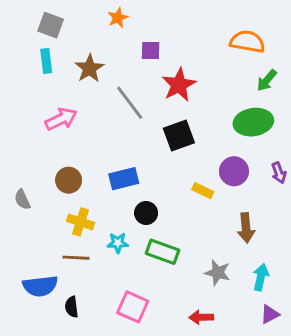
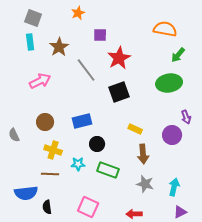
purple circle: (234, 171) -> (172, 135), moved
brown arrow: (246, 228) -> (143, 154), moved

